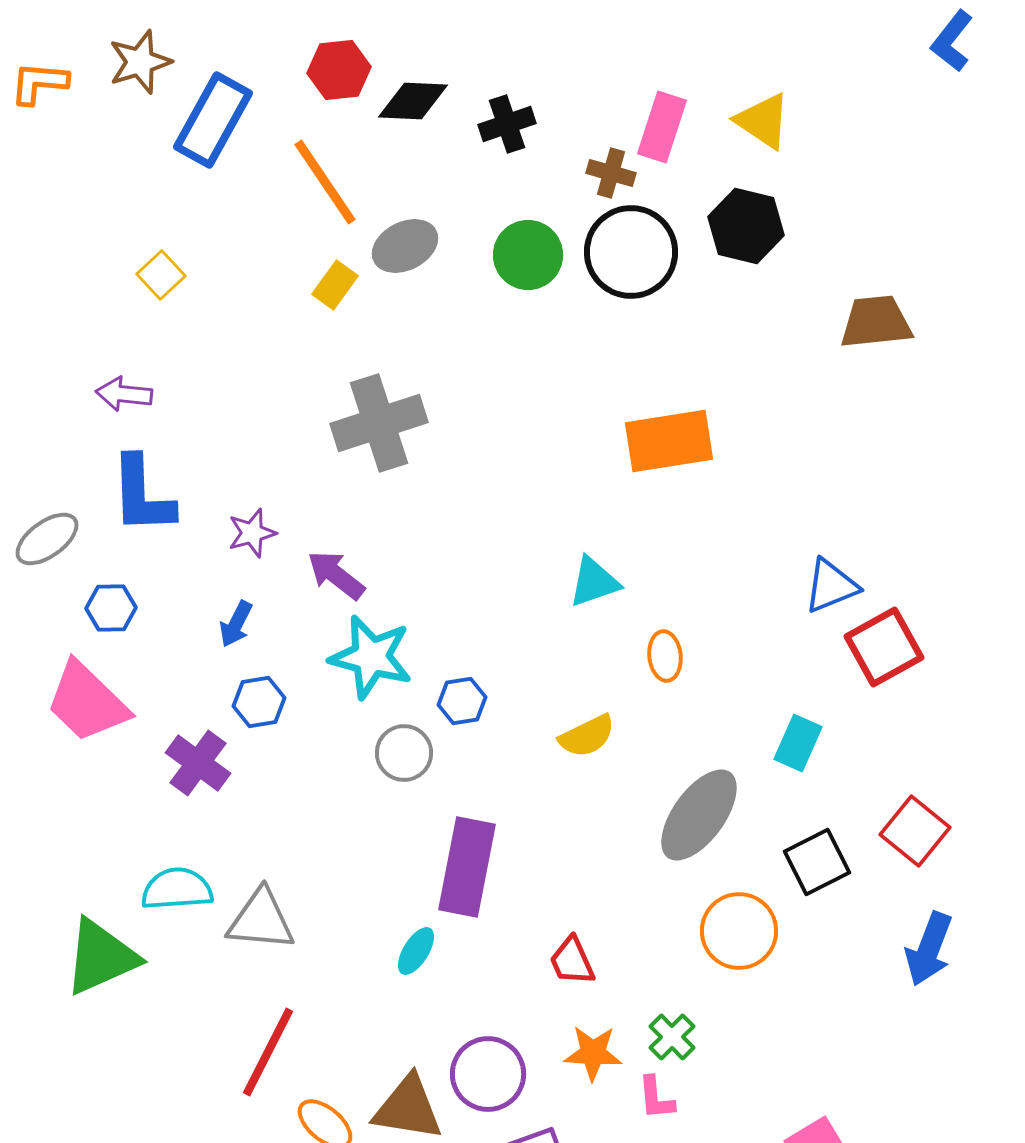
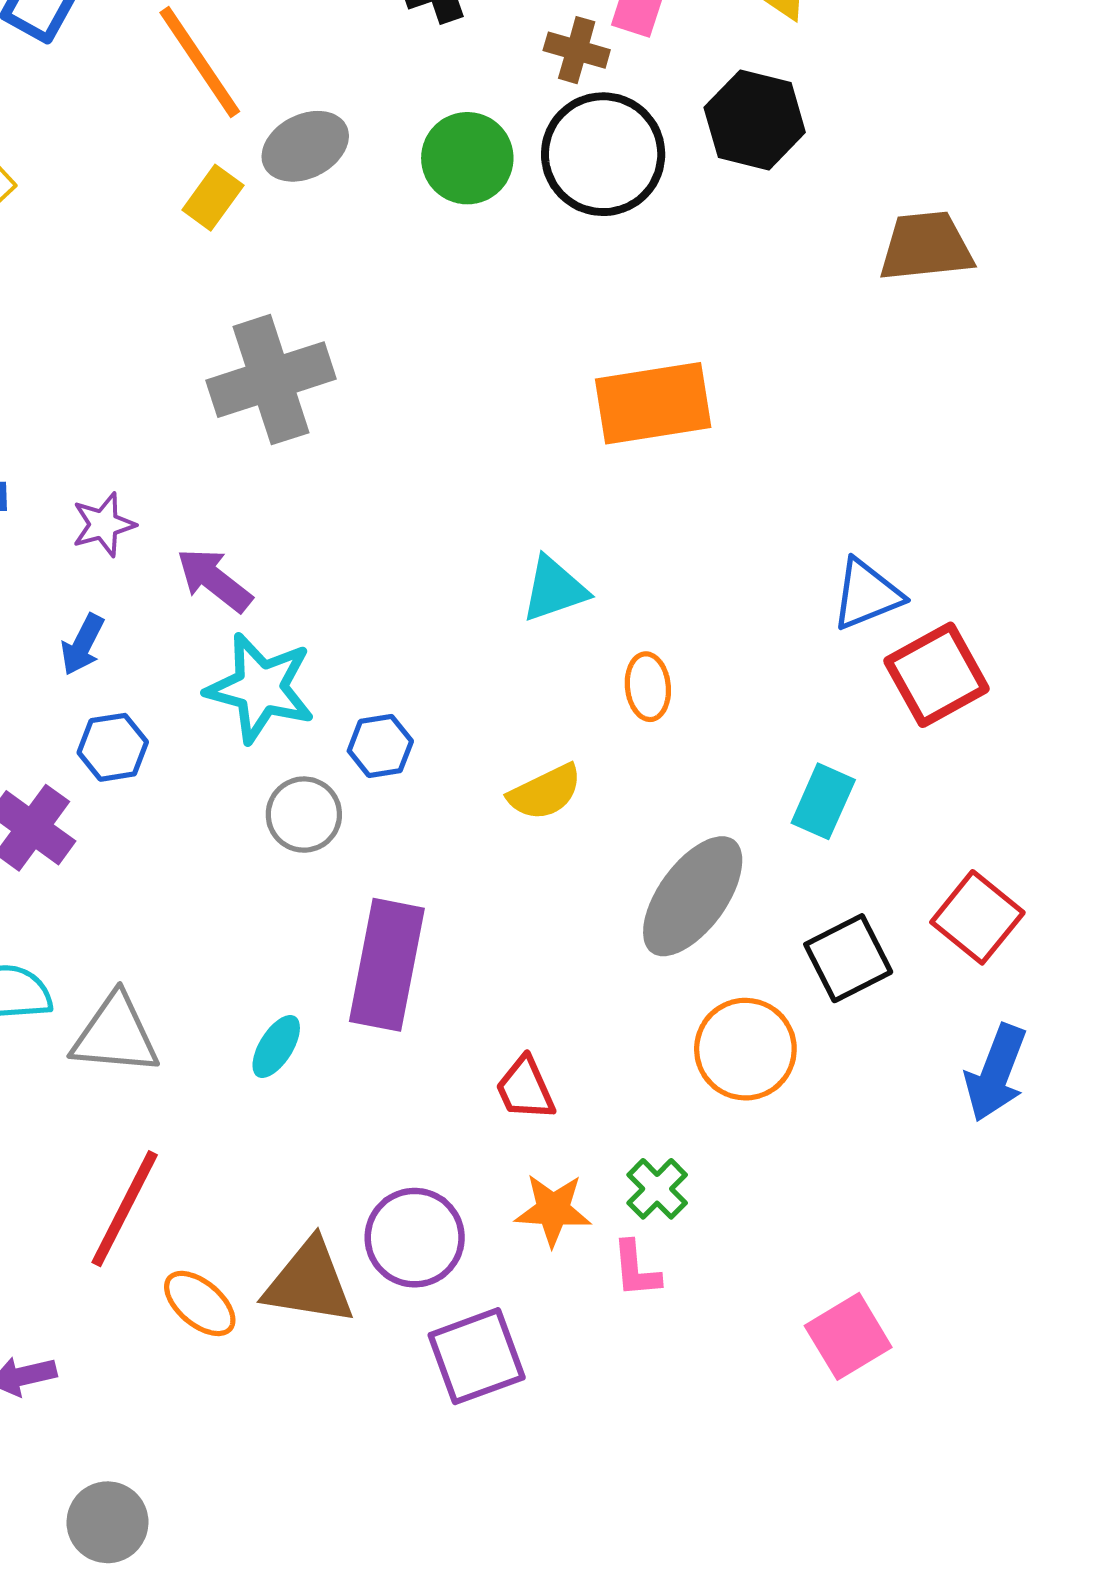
cyan ellipse: (416, 951) -> (276, 1046), moved

